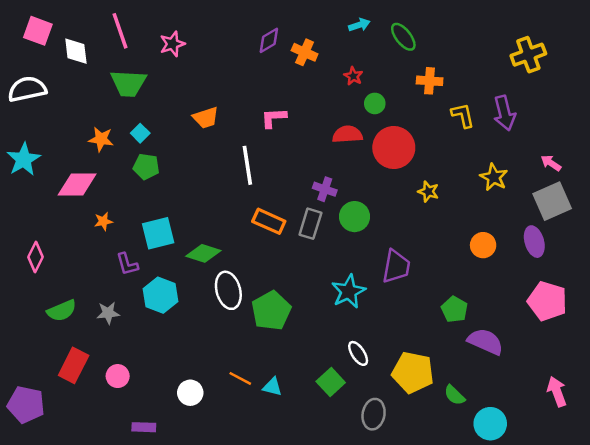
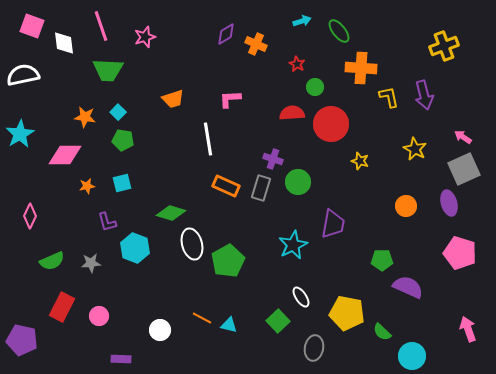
orange cross: (430, 81) -> (361, 68), size x1.4
cyan square: (158, 233) -> (122, 183), moved, size x0.7
green pentagon: (455, 309) -> (382, 260), turned -30

